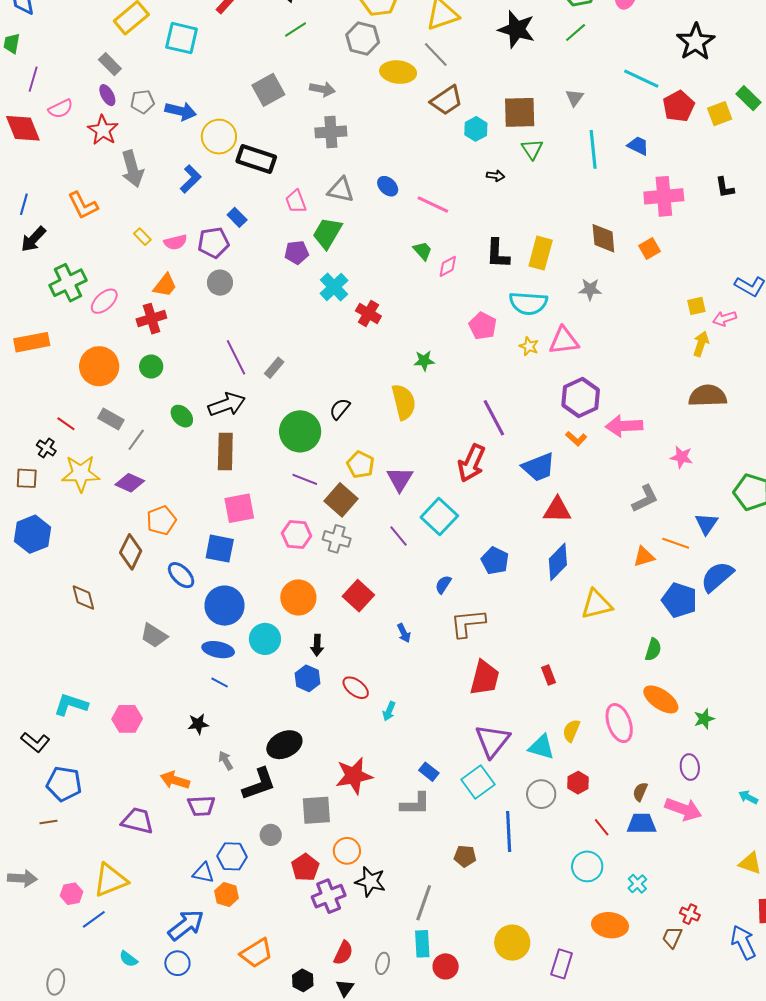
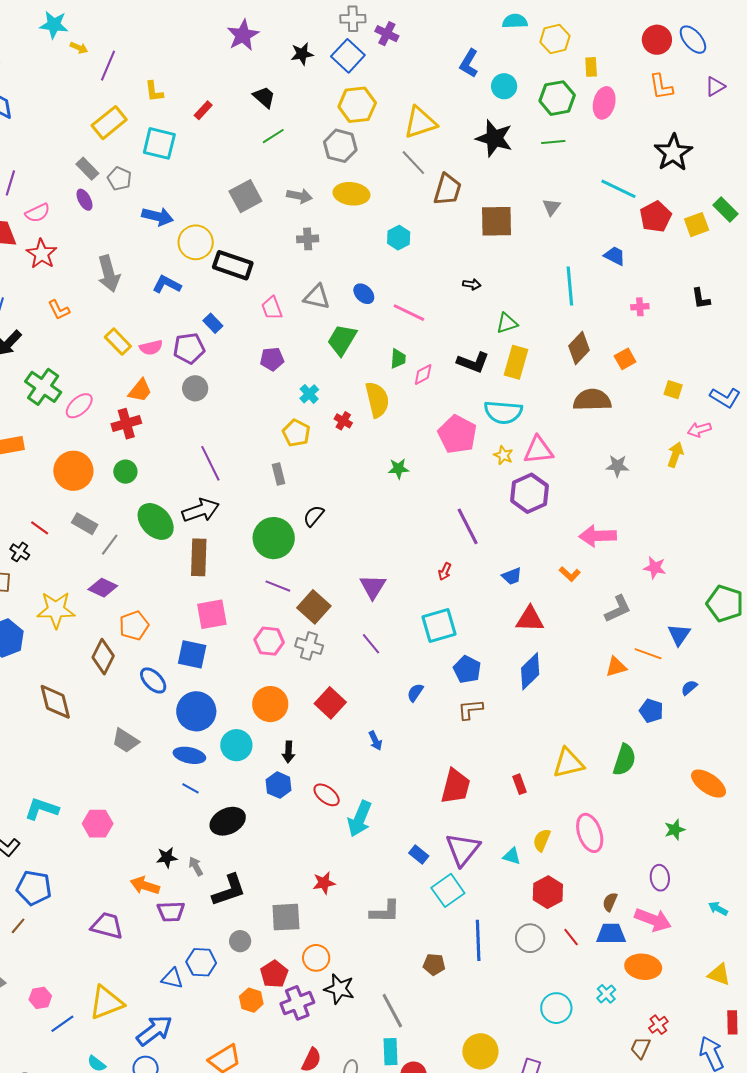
green line: (576, 33) -> (553, 142), turned 35
yellow ellipse: (398, 72) -> (351, 194), moved
brown trapezoid: (446, 100) -> (447, 189), moved, turned -40
gray pentagon: (142, 102) -> (119, 179), moved, turned 30
cyan hexagon: (476, 129) -> (399, 238), moved
red star: (103, 130) -> (42, 254), moved
gray cross: (331, 132) -> (308, 239), size x0.7
green triangle: (532, 149) -> (507, 323), moved, turned 45
cyan line: (593, 149) -> (570, 286), moved
blue L-shape: (191, 179) -> (167, 284), turned -108
pink cross: (664, 196) -> (640, 307), size x0.5
orange L-shape: (83, 205) -> (59, 310), size x0.7
green trapezoid: (327, 233) -> (342, 340), moved
yellow rectangle: (142, 237) -> (118, 342), size x1.5
brown diamond: (603, 238) -> (579, 348), turned 48
green trapezoid: (423, 251) -> (398, 359), turned 45
black L-shape: (498, 254) -> (473, 362), turned -72
green cross: (68, 283) -> (43, 387), turned -30
cyan cross: (334, 287) -> (309, 394), size x0.7
gray star: (590, 289) -> (617, 466), moved
yellow square: (696, 306) -> (673, 390), moved, turned 30
red cross: (368, 313) -> (343, 421), size x0.7
pink pentagon: (483, 326) -> (457, 434), size x1.4
gray rectangle: (274, 368) -> (278, 474), moved, turned -55
brown semicircle: (708, 396) -> (592, 400), moved
purple hexagon: (581, 398) -> (530, 493), moved
yellow semicircle: (404, 402) -> (377, 400), moved
green ellipse: (182, 416) -> (156, 521), size x1.6
orange L-shape: (576, 439) -> (570, 574), moved
red arrow: (472, 463) -> (445, 571), size x0.5
yellow pentagon: (361, 465) -> (296, 433), moved
blue trapezoid: (539, 467) -> (512, 576), size x0.6
yellow star: (81, 474) -> (56, 610), moved
cyan square: (439, 517) -> (439, 625), moved, turned 30
blue semicircle: (717, 577) -> (689, 688), size x0.5
brown diamond: (83, 597) -> (55, 702), size x1.4
blue pentagon: (679, 600) -> (651, 711), size x0.7
yellow triangle: (597, 604) -> (568, 763), moved
brown L-shape: (468, 623) -> (470, 709), moved, size x0.7
green semicircle: (653, 650) -> (624, 760), size x1.4
orange ellipse: (661, 699) -> (709, 784), moved
cyan arrow: (389, 711) -> (360, 819), size x1.8
black star: (198, 724) -> (167, 857), moved
black ellipse: (284, 745) -> (228, 821), moved
cyan triangle: (542, 747) -> (512, 856), size x0.7
blue rectangle: (429, 772) -> (419, 855), moved
red star: (354, 776) -> (324, 883), size x0.6
red hexagon: (578, 783) -> (548, 892), size x1.4
gray circle: (541, 794) -> (530, 938), moved
brown line: (49, 822) -> (18, 926), turned -42
cyan circle: (587, 866) -> (556, 1008), moved
yellow triangle: (110, 880) -> (106, 1003), moved
orange hexagon: (227, 895) -> (251, 1000), moved
gray line: (424, 903) -> (392, 1011), turned -48
red cross: (690, 914) -> (658, 1025), turned 30
orange ellipse: (610, 925) -> (643, 967), moved

